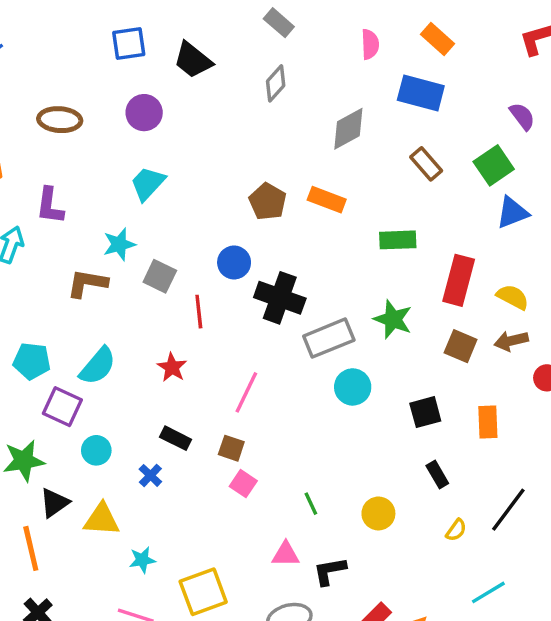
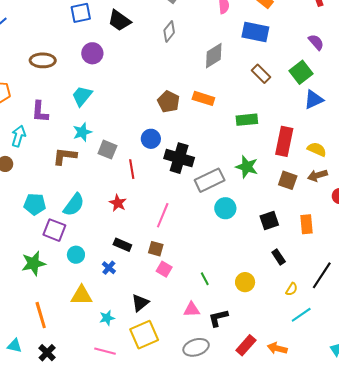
cyan trapezoid: (148, 183) -> (82, 96), moved
black triangle: (54, 503) -> (140, 303), moved
cyan line: (488, 592) -> (301, 315), moved

